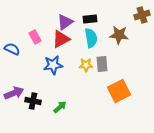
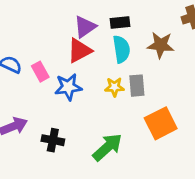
pink rectangle: (35, 37) -> (40, 72), moved
black cross: (33, 101) -> (53, 140), moved
green arrow: (60, 107) -> (107, 147), moved, size x1.6

